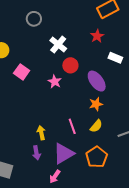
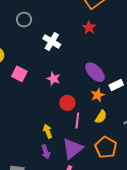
white rectangle: (115, 58) -> (116, 85), moved, turned -40
red circle: (70, 65) -> (67, 103), moved
pink line: (72, 126) -> (77, 120), turned 35

